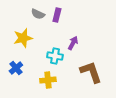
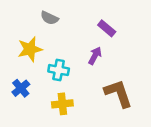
purple rectangle: (57, 15) -> (107, 28), moved, turned -64
cyan cross: (55, 56) -> (59, 70), moved

